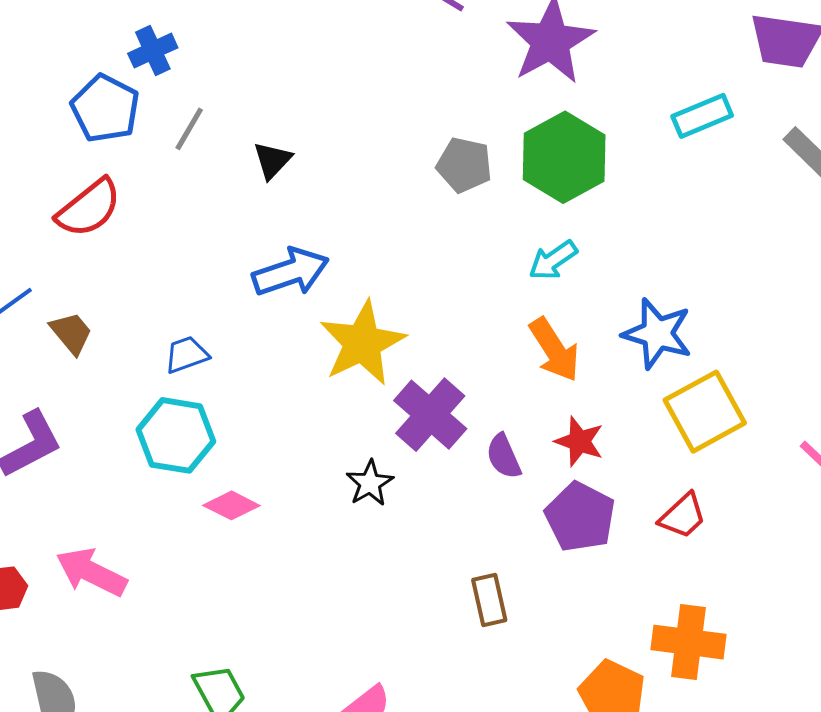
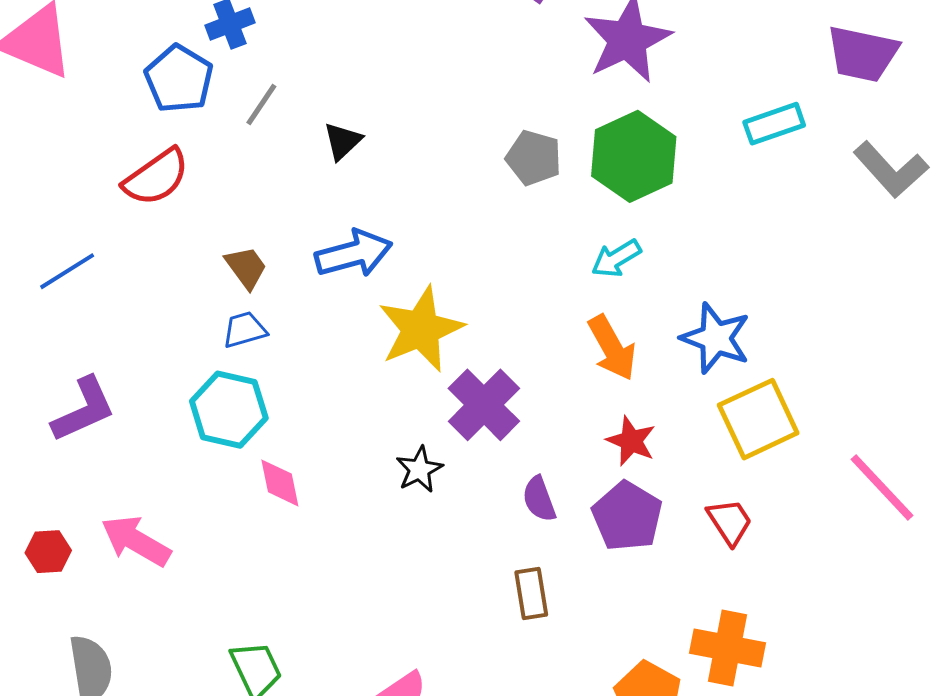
brown trapezoid: (71, 333) -> (246, 267), moved
purple semicircle: (504, 456) -> (539, 499), moved
pink diamond: (231, 505) -> (280, 483), turned 48
red trapezoid: (683, 516) -> (730, 522), turned -84

